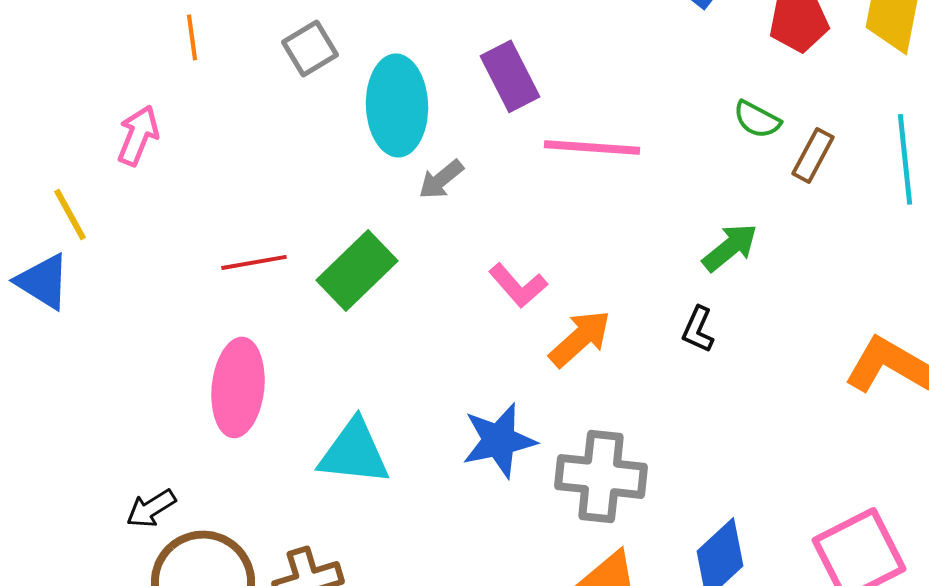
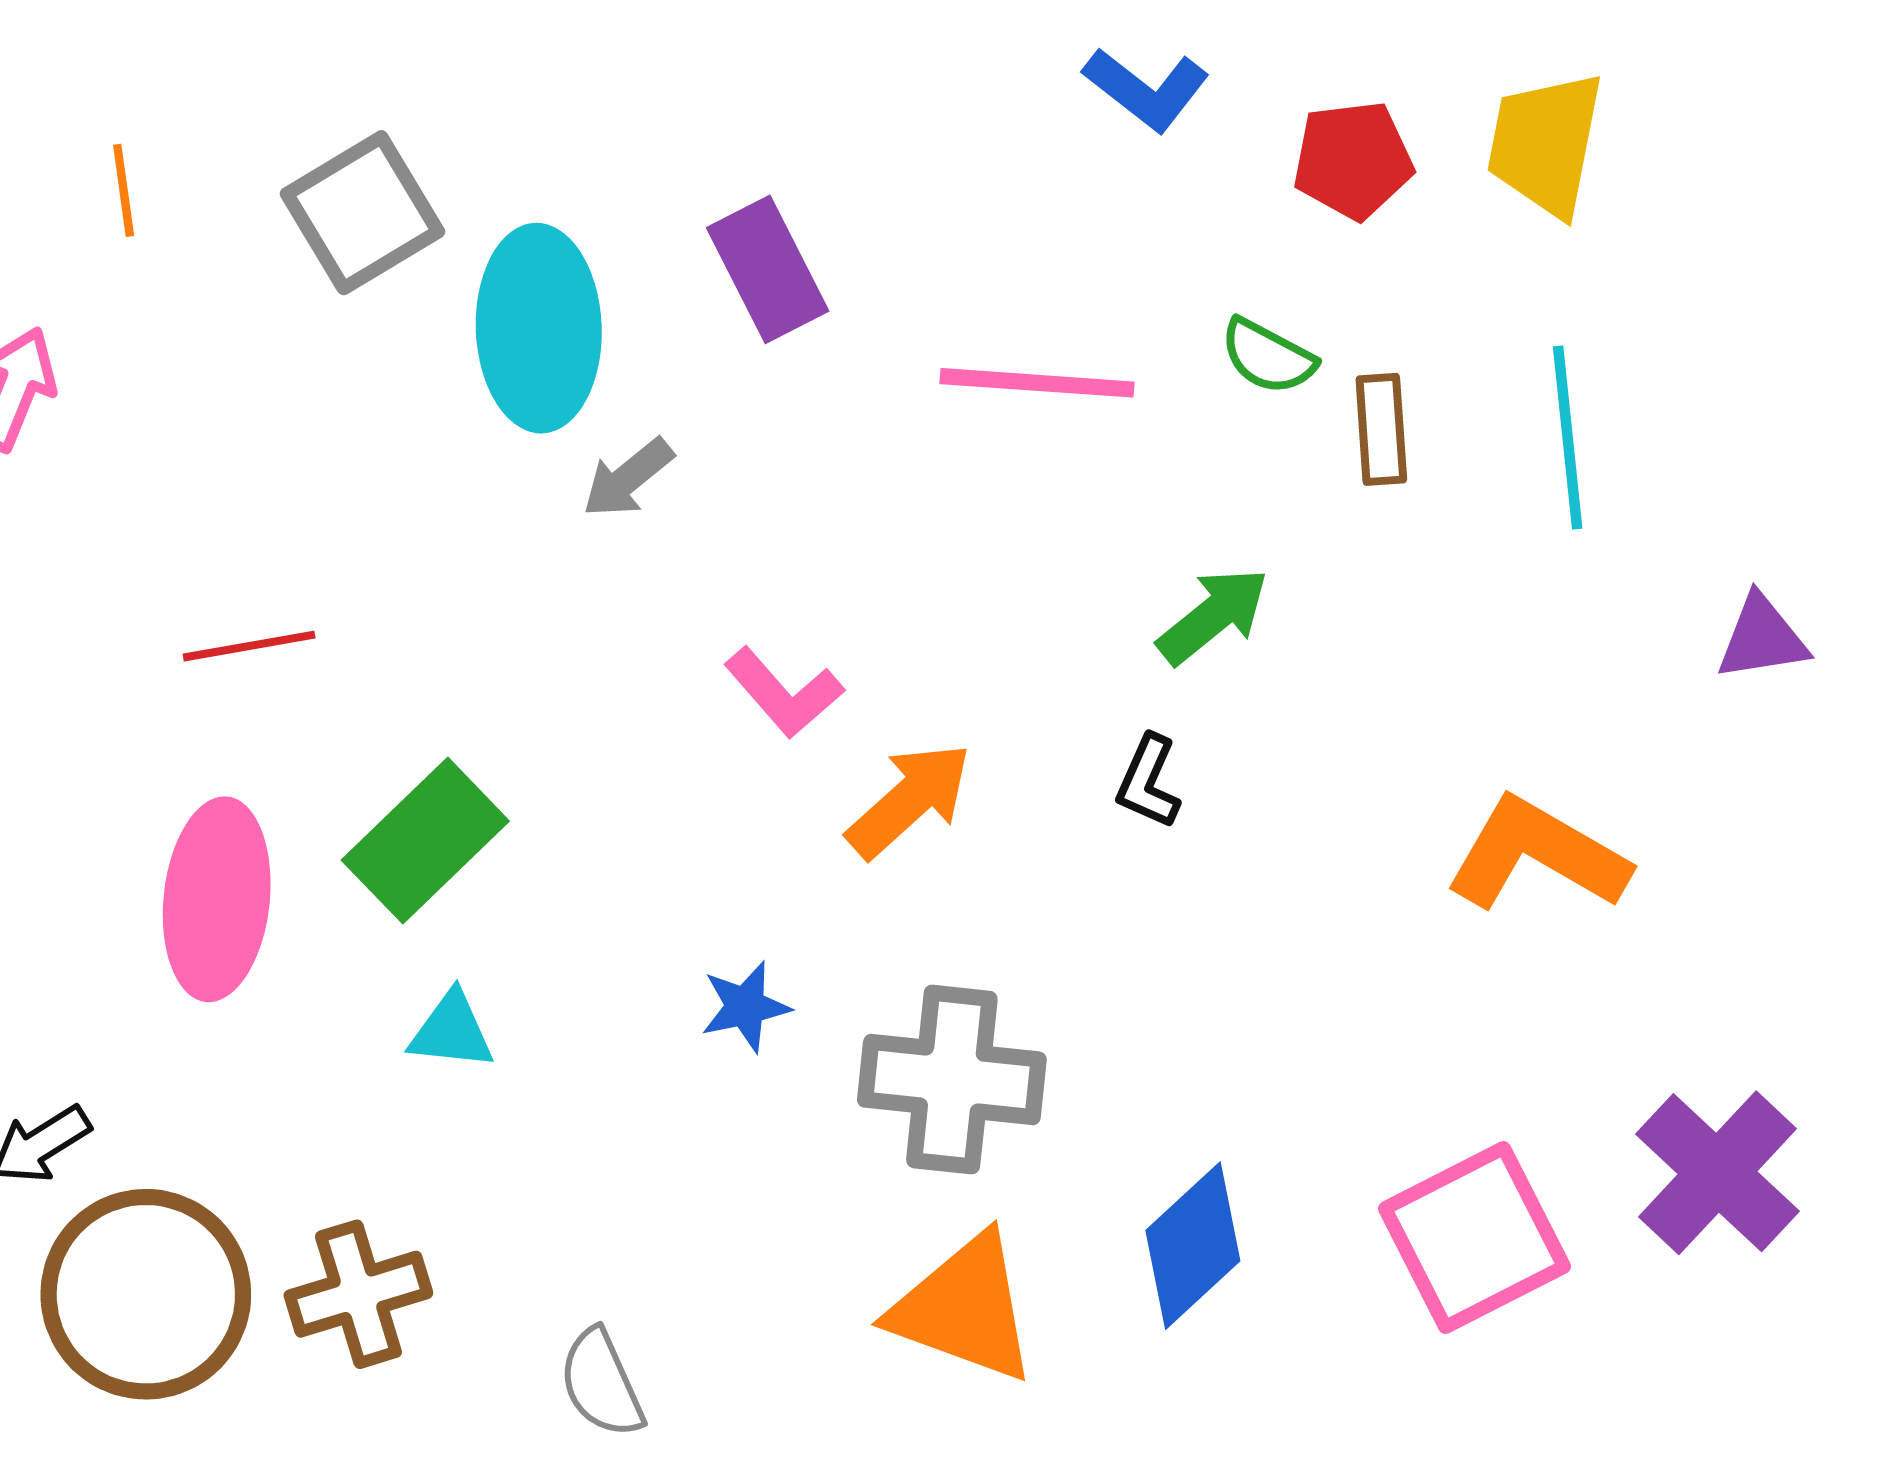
gray square: (310, 48) -> (363, 213), size x1.4
pink line: (592, 147) -> (1037, 383), moved
brown rectangle: (813, 155) -> (1381, 429), turned -32
green rectangle: (357, 270) -> (425, 841), moved
blue star: (499, 440) -> (745, 1007), size x0.6
cyan triangle: (354, 452) -> (452, 1031), size x0.6

